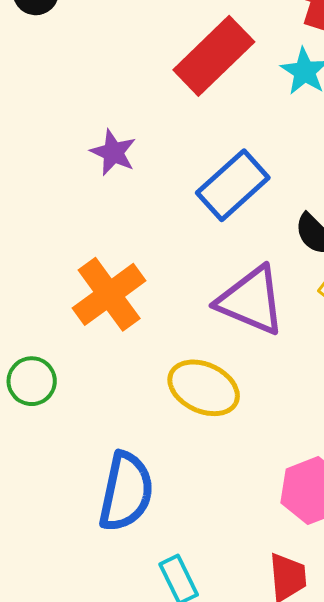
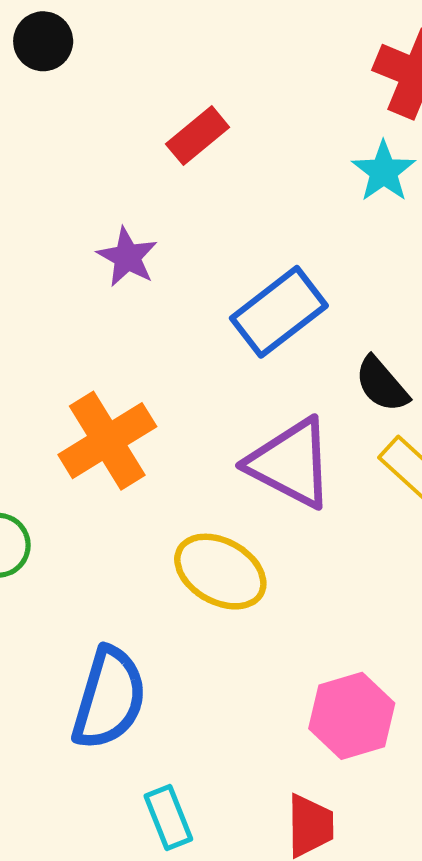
red rectangle: (214, 56) -> (198, 136), moved, size x0.6

